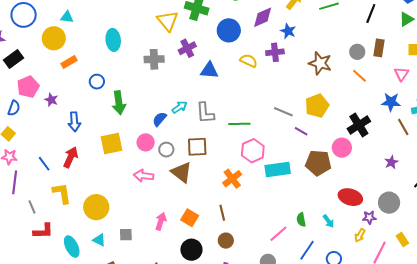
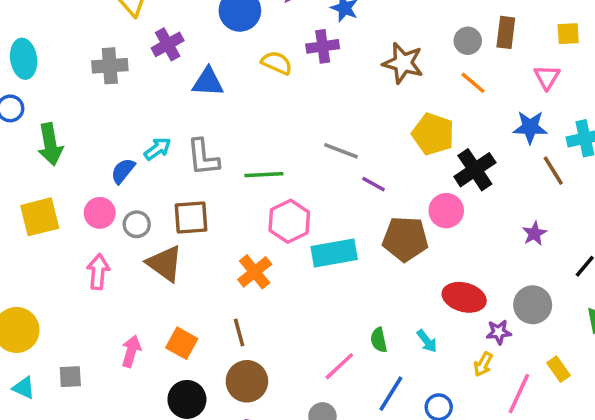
cyan ellipse: (113, 40) -> (24, 59), moved
yellow pentagon: (317, 106) -> (433, 134), moved, turned -30
pink arrow: (144, 176) -> (98, 272), turned 90
brown circle: (226, 241) -> (247, 381), size x1.5

